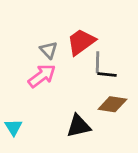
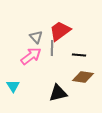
gray line: (97, 62) -> (52, 48), moved
cyan triangle: (13, 127) -> (13, 86), moved

